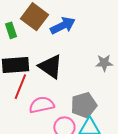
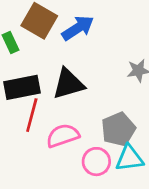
black triangle: (51, 67) -> (68, 84), turned -44

